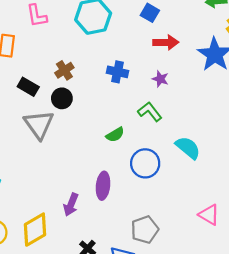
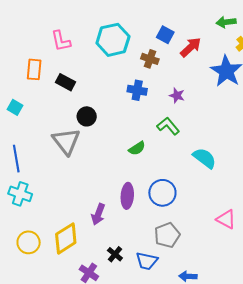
red arrow: (166, 42) -> (191, 47), moved, turned -40
brown cross: (64, 70) -> (150, 59), moved, turned -36
black rectangle: (28, 87) -> (66, 82), moved
blue circle: (145, 163) -> (162, 193), moved

